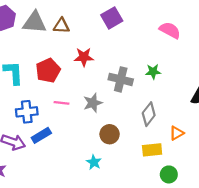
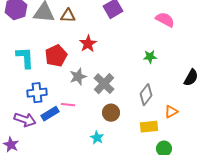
red star: (84, 57) -> (88, 44), turned -30
gray cross: (121, 79) -> (104, 84), moved, turned 30
pink line: (61, 103) -> (68, 105), moved
gray star: (93, 103) -> (78, 77), moved

